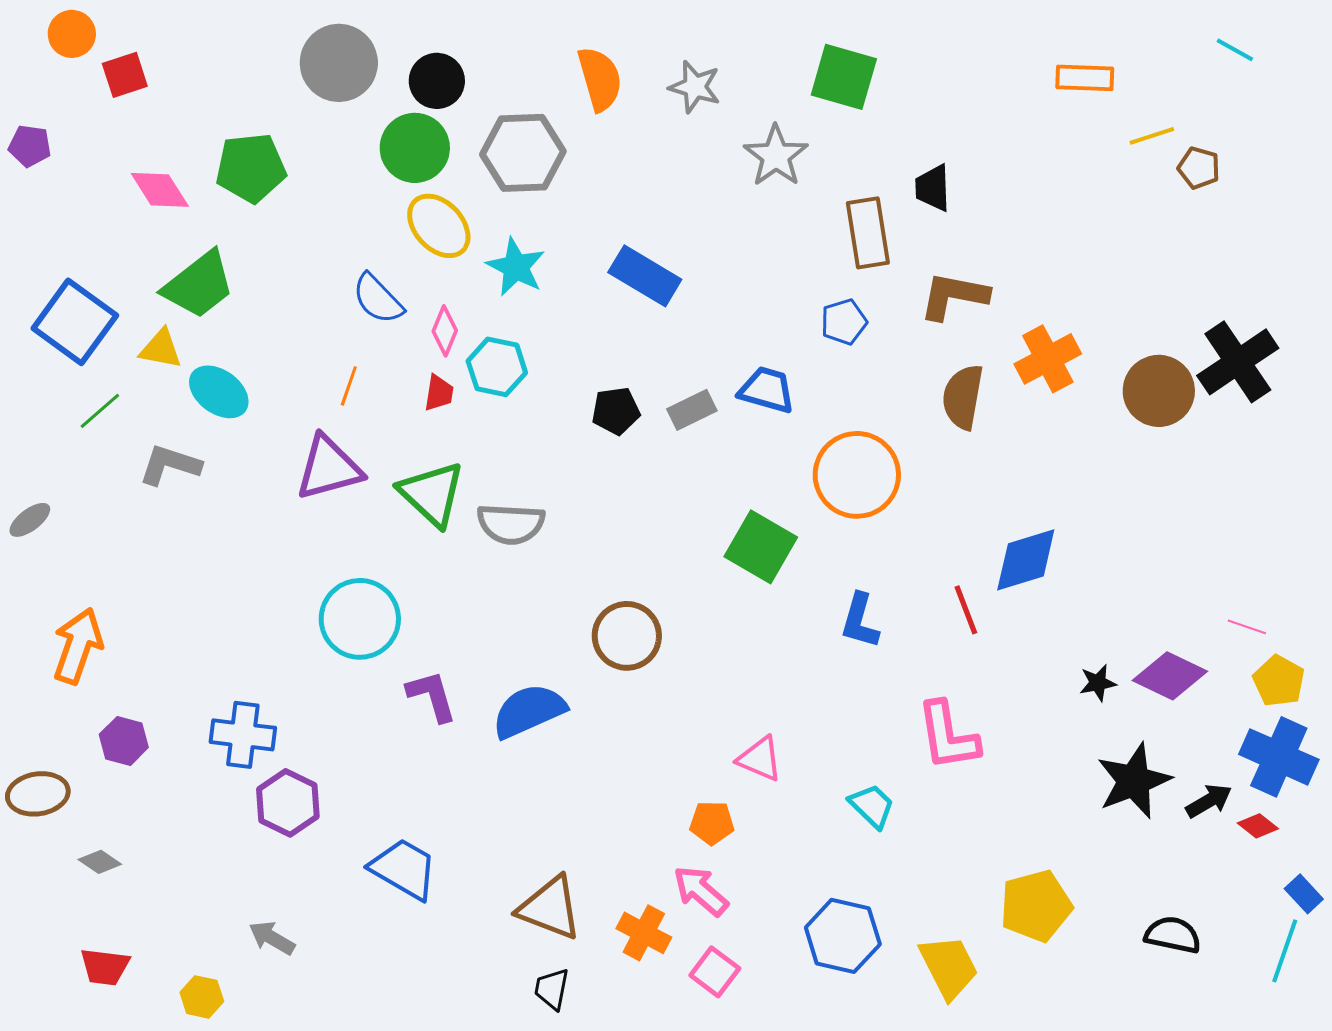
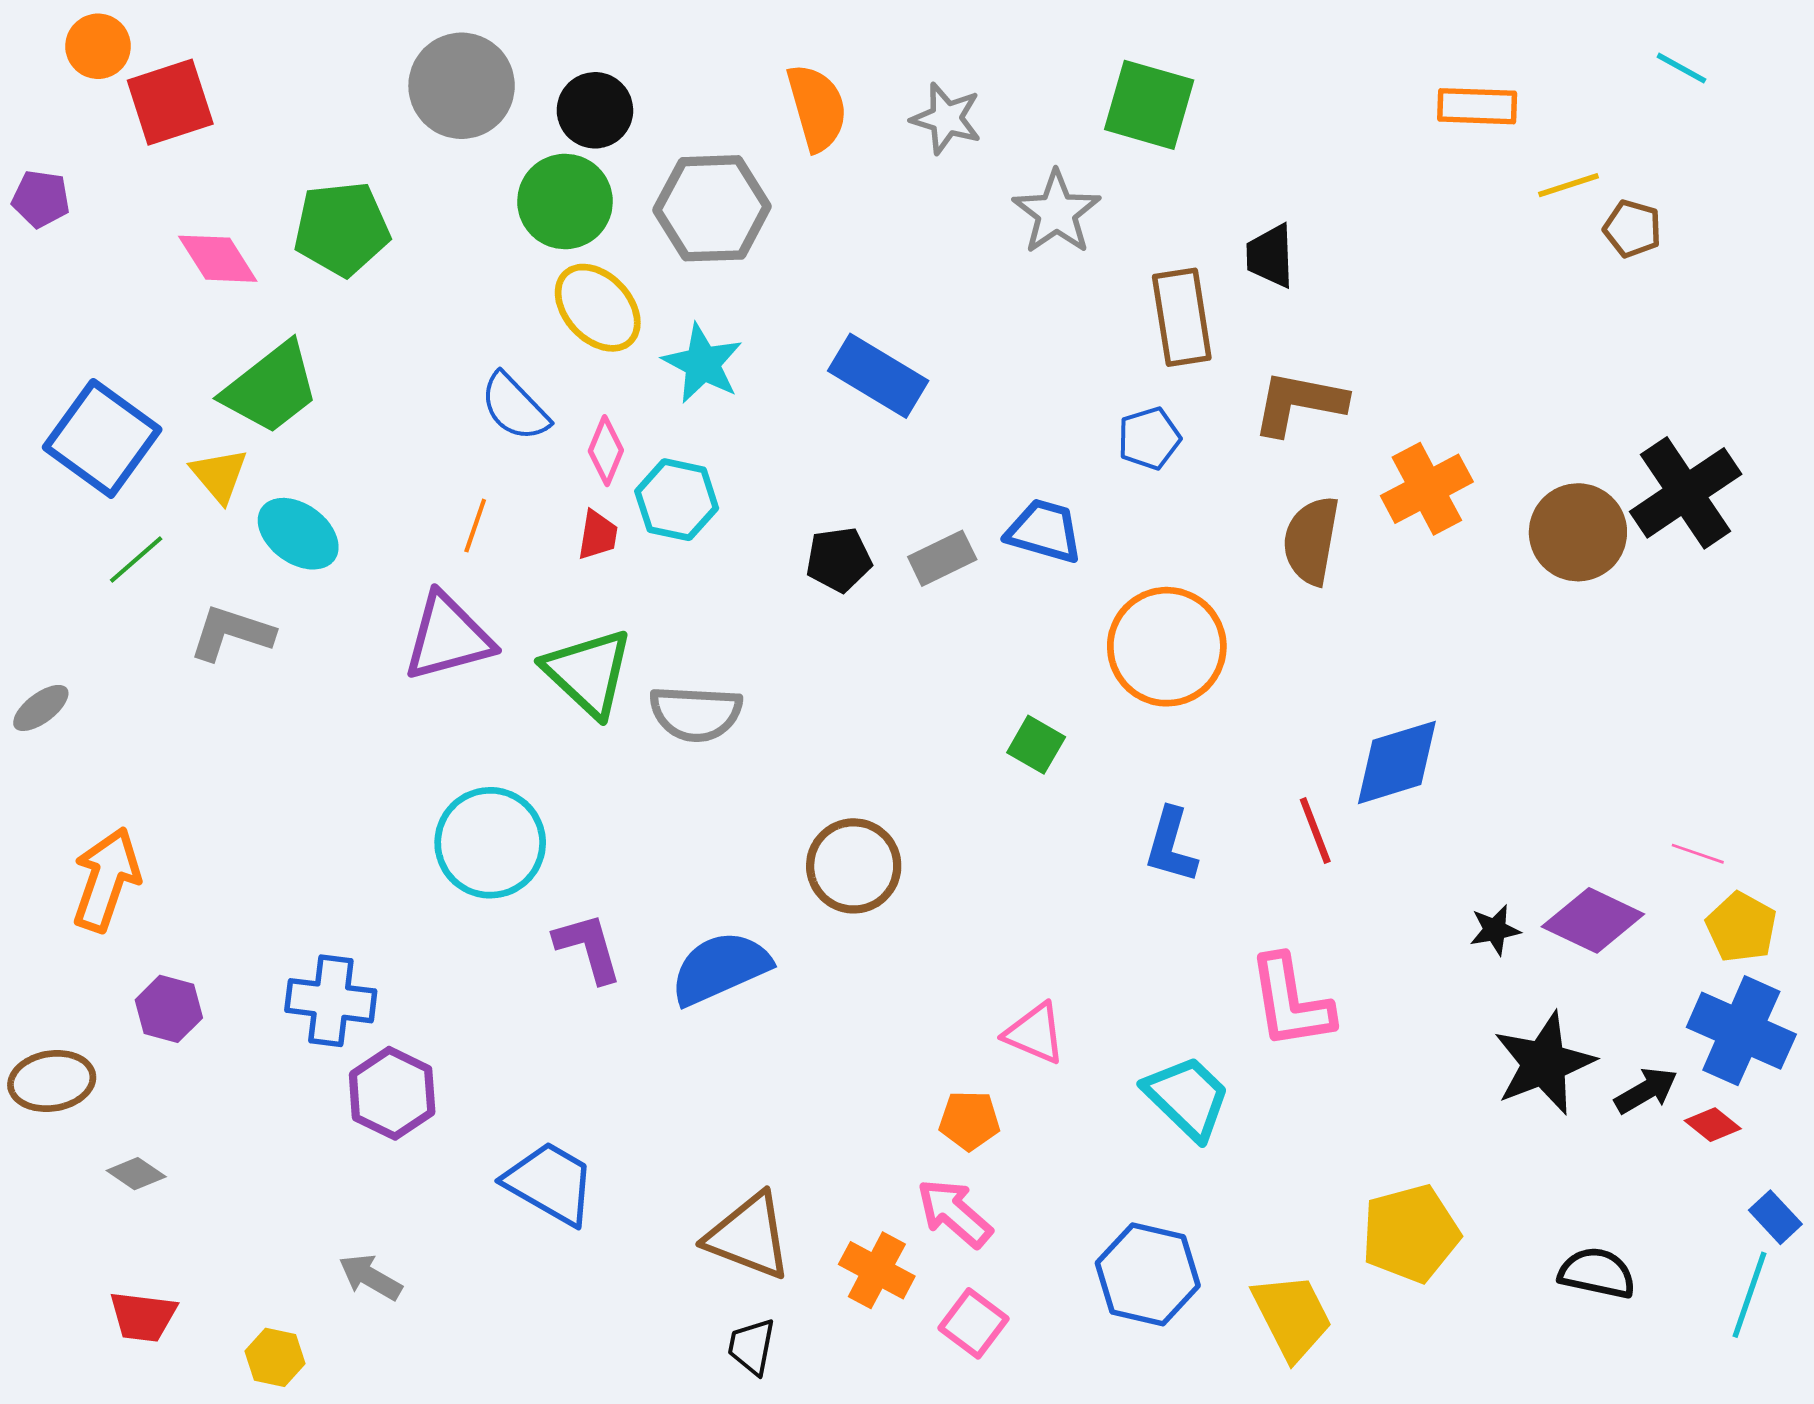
red square: (125, 75) -> (170, 102), size x1.4
yellow triangle: (161, 349) -> (219, 475), turned 39
green square: (761, 547) -> (1036, 745), size x0.6
cyan trapezoid: (872, 806) -> (1187, 1097), size x1.4

